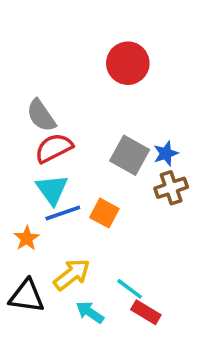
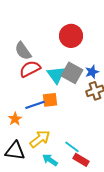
red circle: (128, 63) -> (71, 36), moved
cyan triangle: (52, 190) -> (56, 75), moved
orange square: (104, 213) -> (50, 100), moved, turned -35

